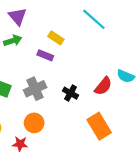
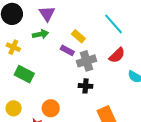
red semicircle: (103, 86) -> (117, 55), moved
gray cross: (35, 89) -> (86, 61), moved
black cross: (71, 93) -> (86, 86), turned -32

